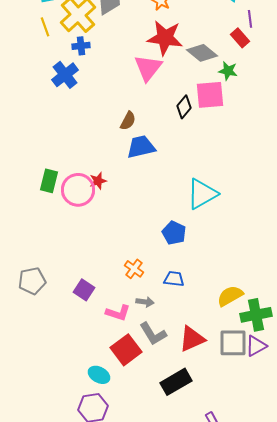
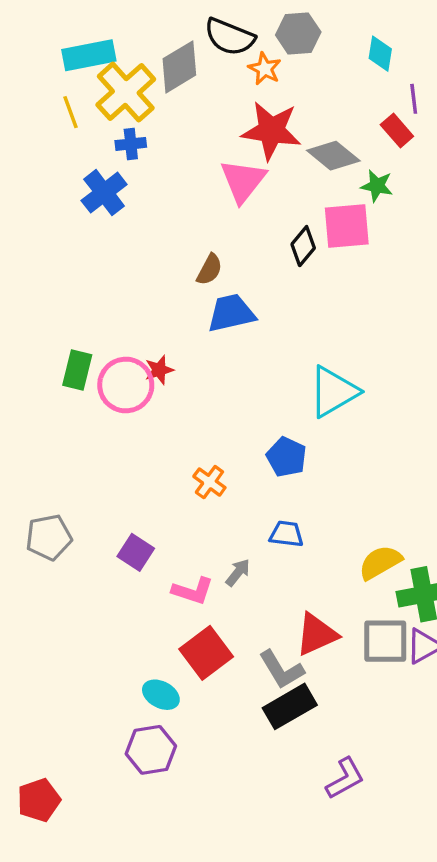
orange cross: (134, 269) -> (209, 482), moved
gray arrow: (145, 302) -> (238, 572), turned -60
gray L-shape: (153, 334) -> (281, 670), moved

